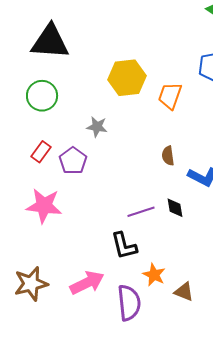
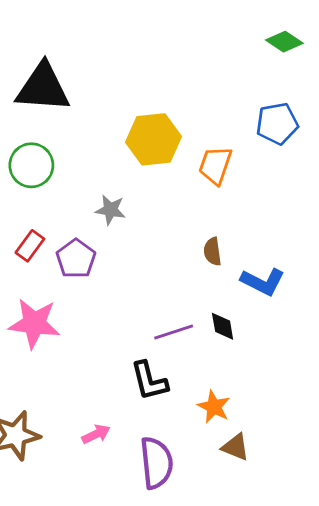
orange star: (154, 275) -> (214, 407), moved
pink arrow: (87, 283) -> (96, 434), size x0.6

